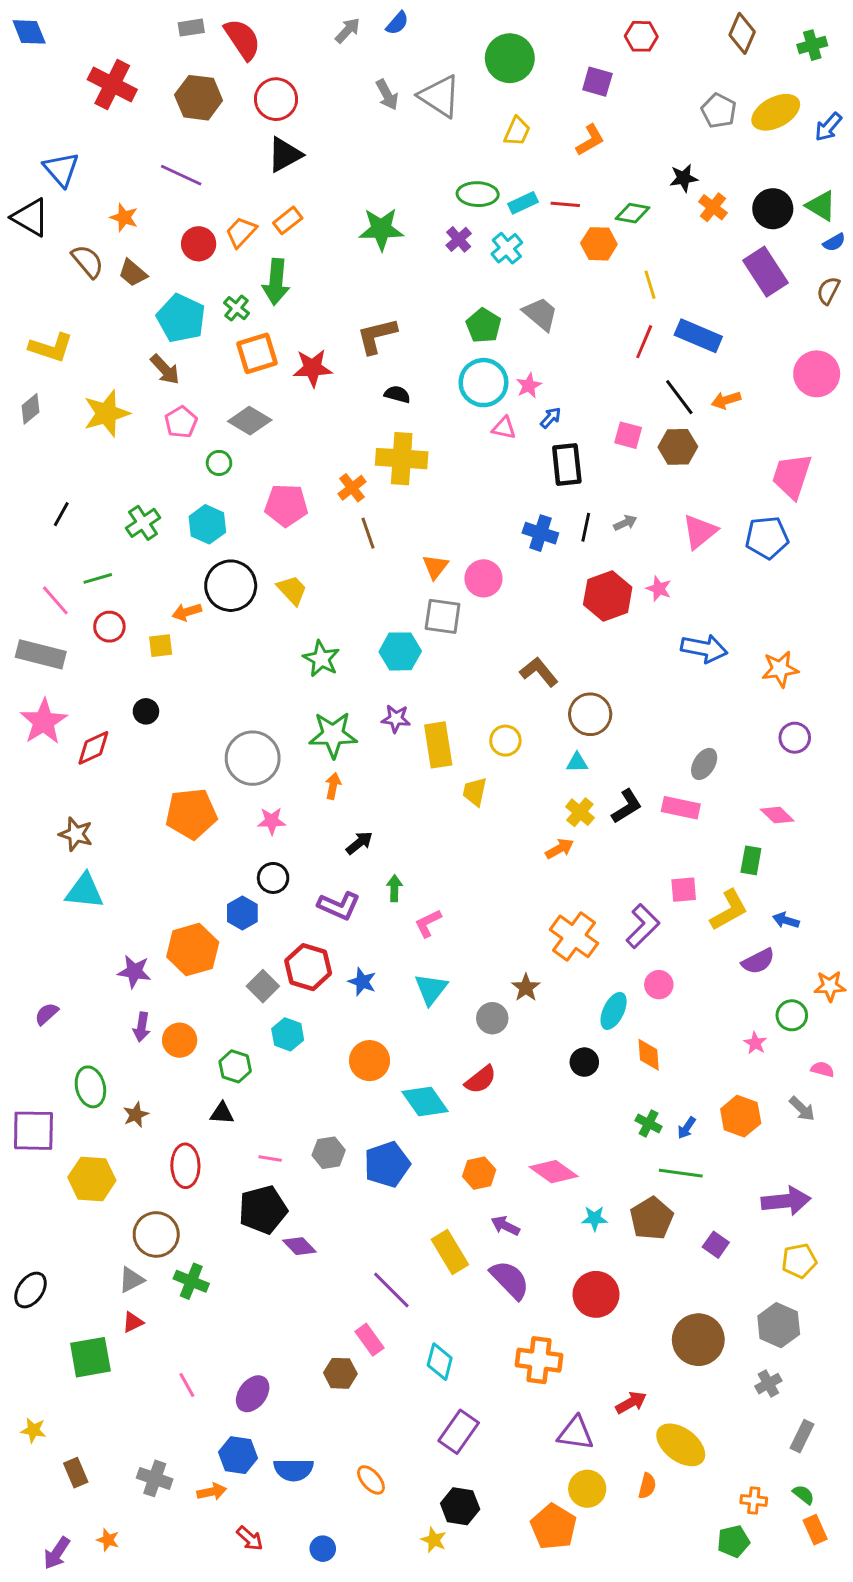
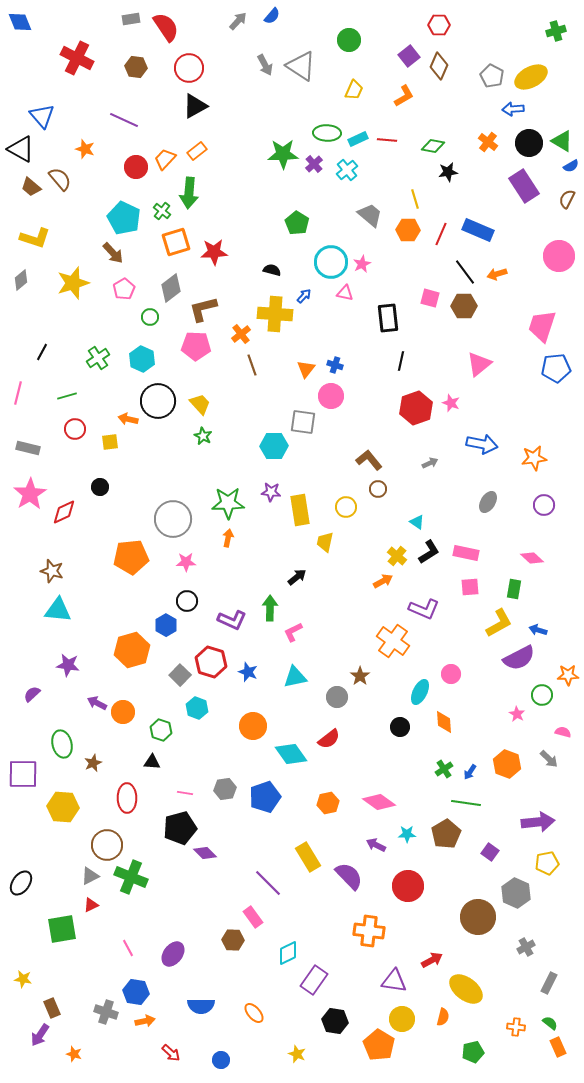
brown diamond: (742, 33) -> (439, 66), moved
green circle: (510, 58) -> (349, 40), size x0.7
purple square: (597, 82) -> (409, 56), turned 35
brown hexagon: (199, 98) -> (136, 67), size x0.7
blue arrow: (828, 127) -> (513, 109), moved, turned 45
black star: (684, 178) -> (448, 172), moved
green star: (381, 229) -> (283, 154), moved
orange hexagon: (599, 244) -> (408, 230), moved
brown trapezoid: (133, 273) -> (31, 187), moved
yellow line: (650, 285) -> (415, 199), moved
green pentagon: (483, 326) -> (297, 223), moved
brown L-shape: (377, 336) -> (203, 309), moved
blue arrow: (551, 418) -> (304, 296), moved
gray diamond: (250, 421) -> (171, 288), turned -68
gray arrow: (625, 523) -> (430, 463), moved
blue cross: (540, 533) -> (335, 365), moved, size x0.7
blue pentagon: (767, 537) -> (556, 368), moved
orange triangle: (435, 567) -> (306, 369), moved
pink line: (55, 600) -> (18, 393), moved, turned 55
orange arrow: (187, 612) -> (128, 419), turned 30
gray rectangle: (41, 654) -> (28, 448), size x0.7
green star: (321, 659) -> (203, 436), moved, size x0.7
brown circle: (590, 714) -> (378, 489), moved, size x0.6
cyan triangle: (577, 763) -> (417, 522), moved, turned 35
gray ellipse: (704, 764) -> (488, 502), moved
black arrow: (359, 843) -> (297, 577), moved
green arrow: (394, 888) -> (270, 608), size x1.4
pink square: (684, 890) -> (470, 587), moved
purple L-shape: (643, 926) -> (424, 609), moved, turned 68
purple semicircle: (758, 961) -> (519, 658), size x1.4
purple star: (134, 971) -> (68, 665), moved
cyan triangle: (431, 989) -> (295, 677), turned 40
purple arrow: (142, 1027) -> (97, 703), turned 108
green cross: (649, 1123) -> (444, 769), turned 30
purple arrow: (505, 1226) -> (376, 845), moved
green cross: (191, 1281) -> (131, 877), size x1.4
gray hexagon: (779, 1325) -> (516, 893), moved
cyan diamond: (440, 1362) -> (288, 953), moved, turned 50
blue hexagon: (238, 1455) -> (136, 992), moved
black hexagon: (460, 1506) -> (335, 1021), moved
green pentagon: (733, 1541) -> (473, 1052), moved
purple arrow: (57, 1553) -> (40, 1035), moved

